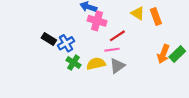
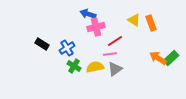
pink cross: (97, 21) -> (96, 27), turned -30
black rectangle: (49, 39) -> (42, 44), moved
orange arrow: (163, 54) -> (158, 58), turned 102

